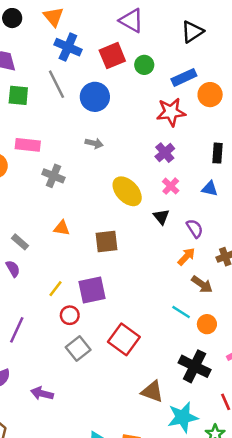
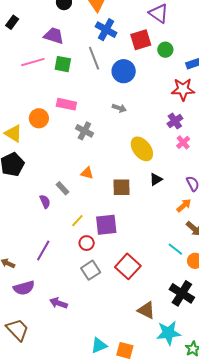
pink cross: (171, 186) -> (183, 142), moved
black triangle: (161, 217) -> (156, 179), moved, turned 32
gray rectangle: (20, 242) -> (62, 188), moved

